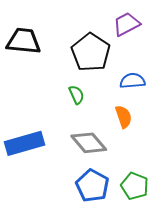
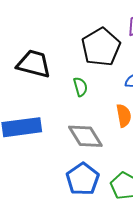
black trapezoid: (24, 41) -> (34, 64), moved

